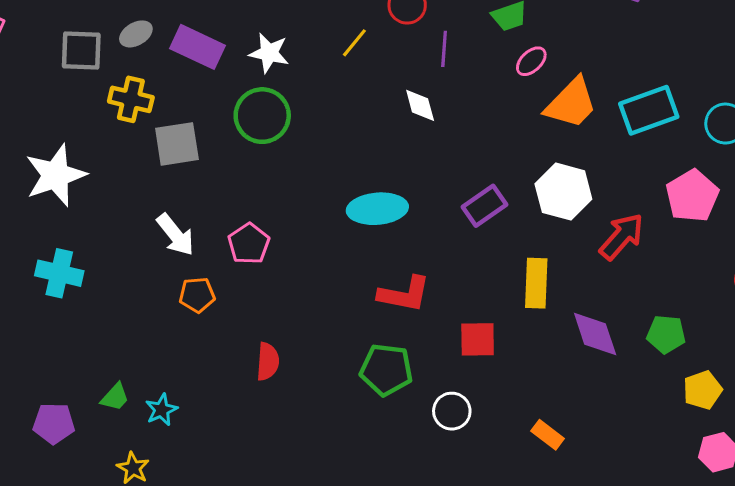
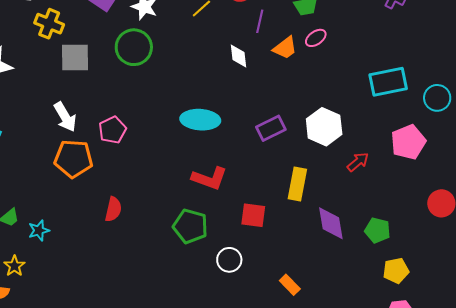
orange trapezoid: (571, 103) -> (285, 48), moved, size x0.7
red arrow: (622, 237) -> (358, 162), size x0.7
orange pentagon: (197, 295) -> (73, 159), size x1.6

